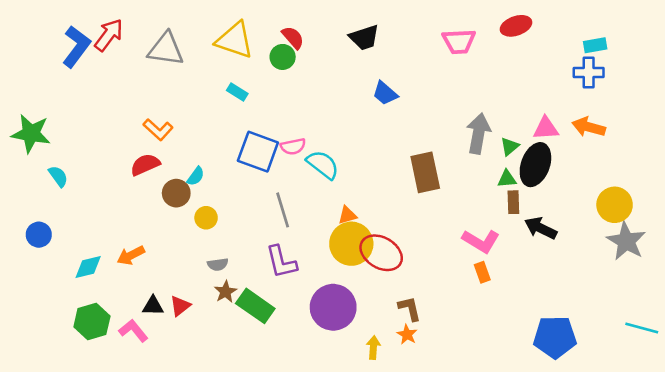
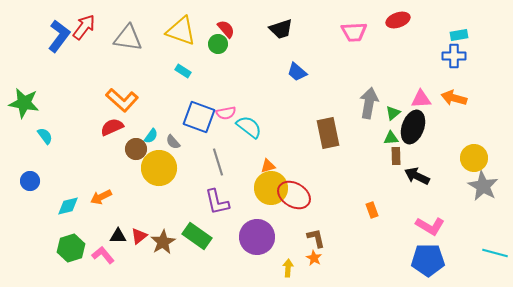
orange L-shape: (158, 130) -> (122, 100), size x1.4
yellow circle: (206, 218) -> (159, 168), size x2.0
pink L-shape: (481, 241) -> (430, 226), moved
gray semicircle: (218, 264) -> (173, 142), moved, turned 56
brown star: (226, 292) -> (163, 242), moved, size x1.4

